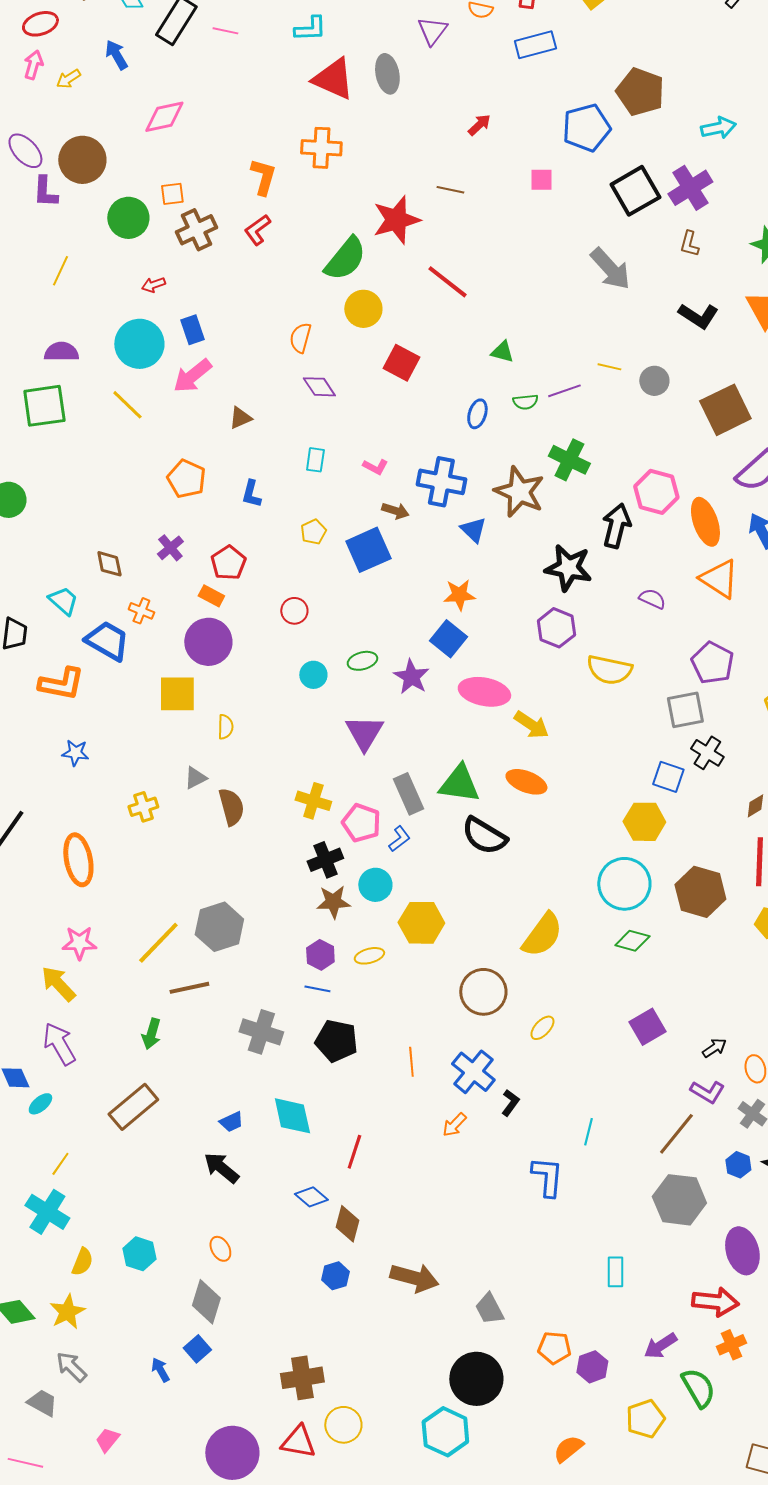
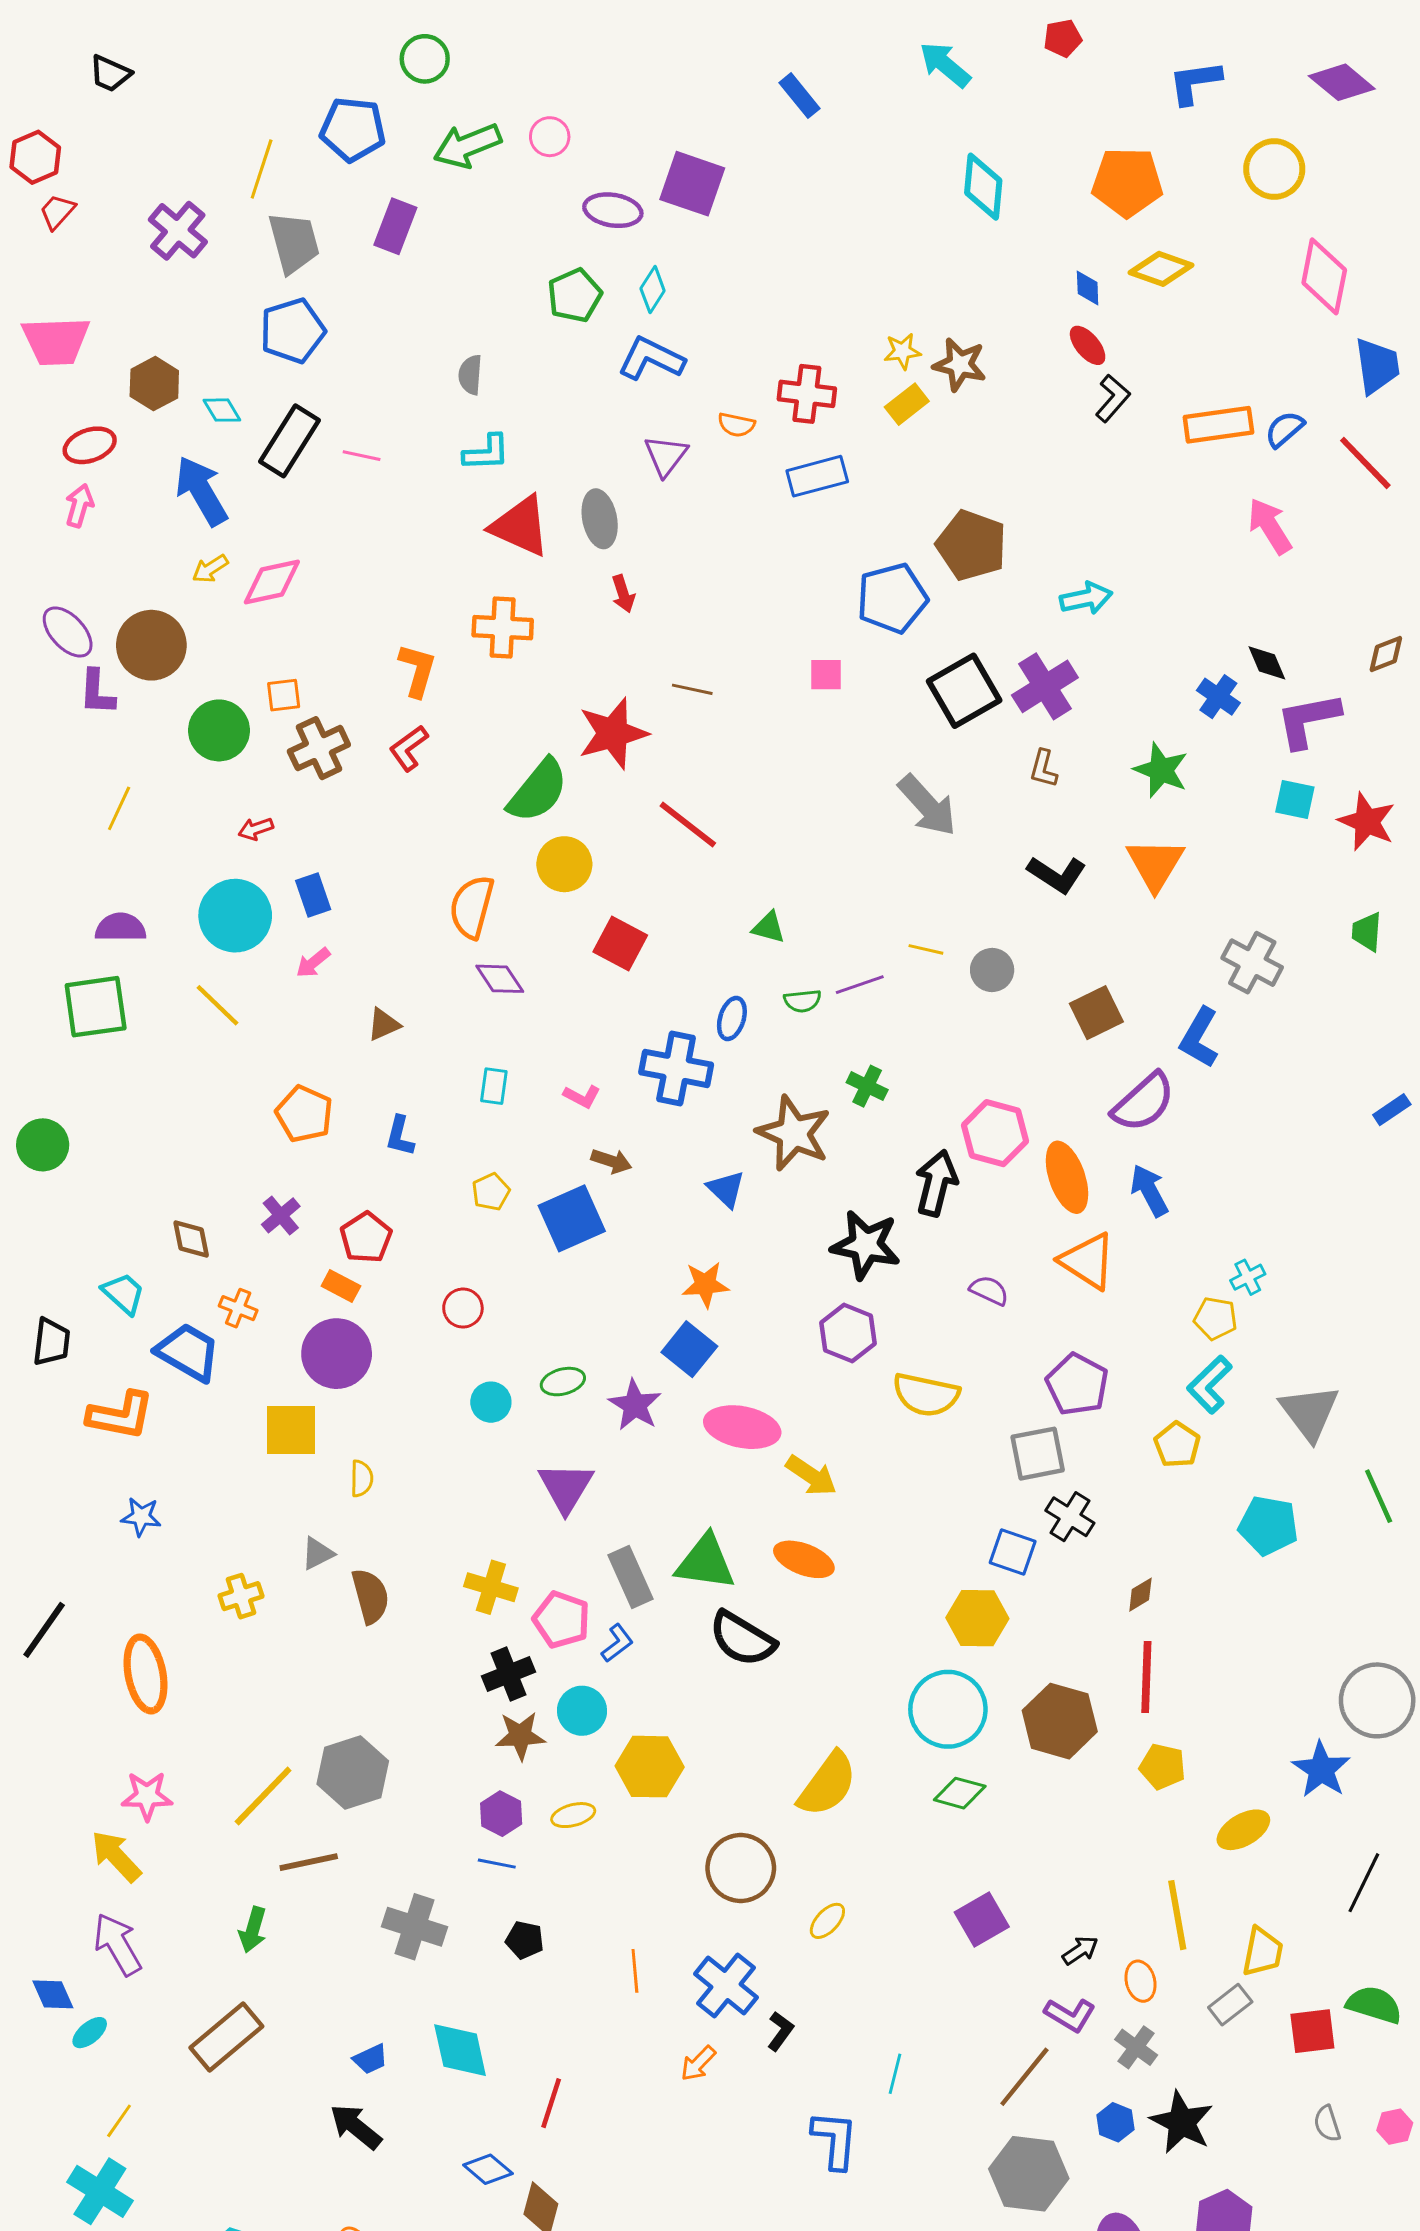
blue arrow: (116, 55) -> (201, 491), size x1.6
yellow arrow: (68, 79) -> (210, 569), moved
red arrow: (479, 125) -> (623, 594), moved, turned 115
orange semicircle: (300, 338) -> (472, 907), size x1.4
pink arrow: (192, 376) -> (313, 963), size x0.6
brown square: (725, 410) -> (1096, 1013), size x0.7
green cross: (569, 460) -> (867, 1086), size x0.7
blue cross: (441, 482) -> (676, 1068), moved
black pentagon: (336, 1041) -> (525, 1940), size x0.6

